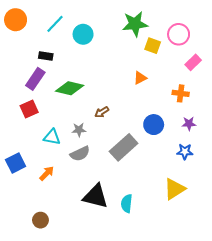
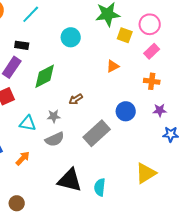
cyan circle: (83, 34) -> (71, 37), moved
pink rectangle: (193, 62) -> (152, 51), moved
green diamond: (70, 88) -> (45, 76), turned -40
blue star: (185, 152) -> (171, 134), moved

